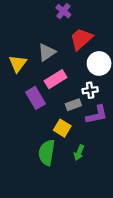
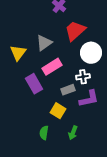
green semicircle: (47, 153) -> (44, 133), size x0.6

